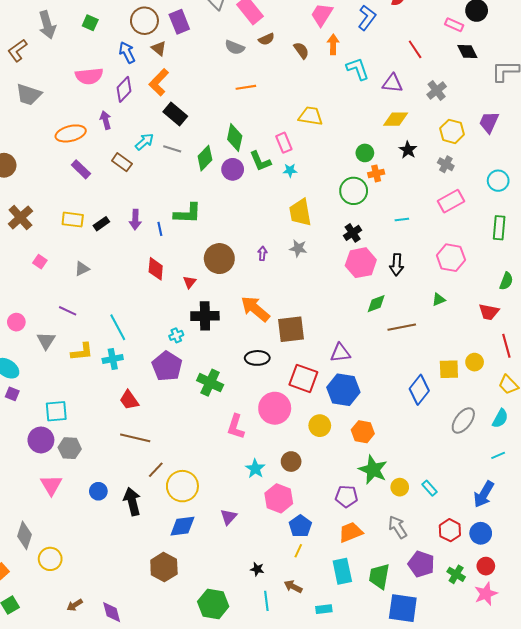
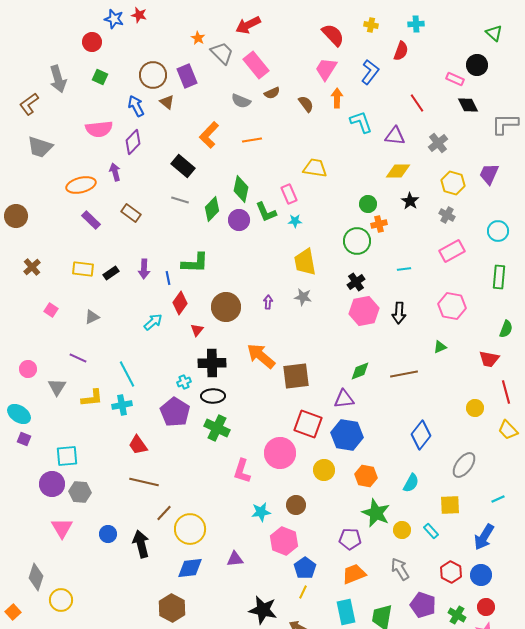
orange L-shape: (159, 82) -> (209, 135), moved
cyan arrow: (144, 142) -> (153, 322), moved
brown cross: (20, 218) -> (32, 267), size x0.7
red diamond: (156, 269) -> (180, 303), moved, turned 30
green diamond: (376, 304) -> (360, 371), moved
black ellipse: (257, 358) -> (213, 396), moved
yellow square: (449, 369) -> (450, 505), moved
cyan semicircle: (500, 418) -> (411, 483), moved
cyan star: (255, 469) -> (261, 512), turned 30
purple triangle: (229, 517) -> (235, 559), turned 42
black star: (257, 569) -> (263, 610), size x2.0

